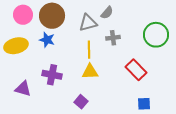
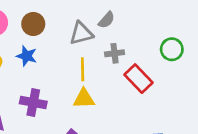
brown circle: (52, 16) -> (33, 24), size x0.7
green circle: (156, 35) -> (172, 49), size x0.7
red rectangle: (136, 70) -> (138, 79), moved

